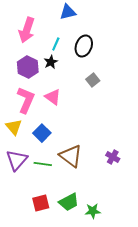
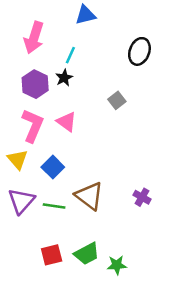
black ellipse: (84, 46) -> (139, 51), moved

